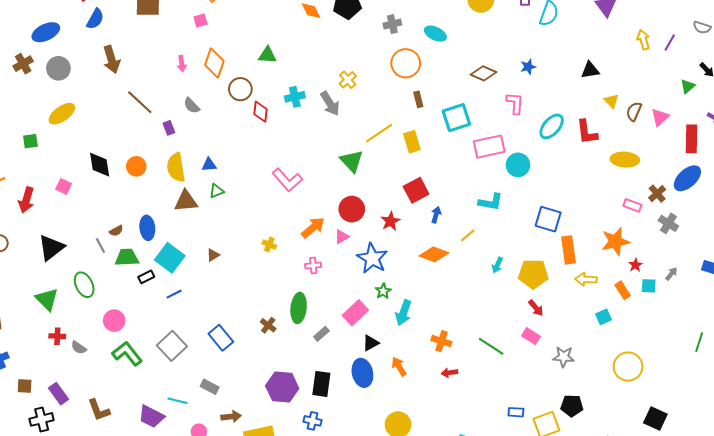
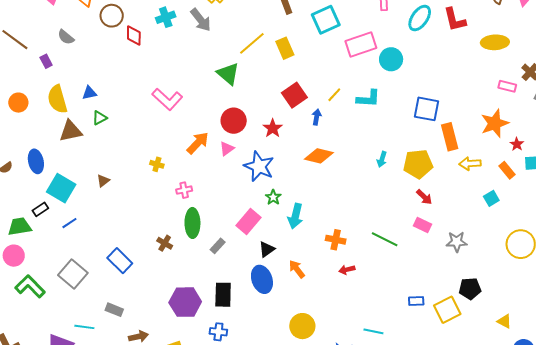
yellow line: (468, 235) -> (334, 95), moved
green trapezoid: (127, 257) -> (19, 227), moved
pink cross: (313, 265) -> (184, 190), moved

